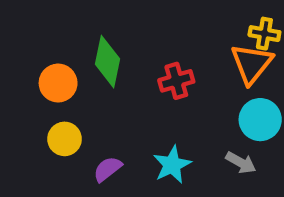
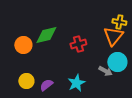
green diamond: (108, 62) -> (46, 35), turned 65
yellow circle: (65, 139) -> (26, 81), moved
gray arrow: (241, 163) -> (105, 71), moved

